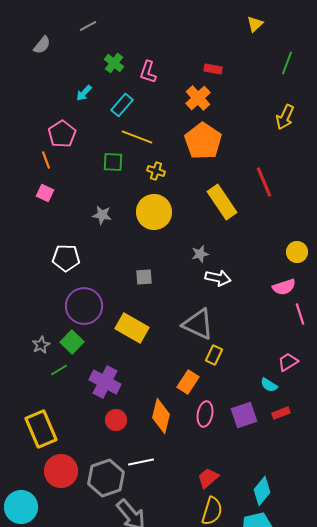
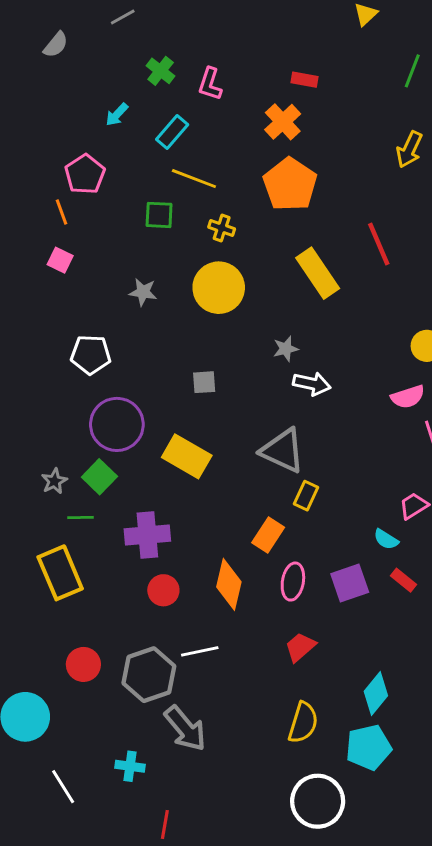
green line: (59, 370) -> (80, 518), turned 30
purple cross: (105, 382) -> (147, 535), turned -32
red rectangle: (281, 413) -> (403, 580), turned 60
yellow rectangle: (41, 429) -> (60, 573), moved
red circle: (61, 471) -> (83, 664), size x0.7
red trapezoid: (208, 478) -> (300, 647), moved

